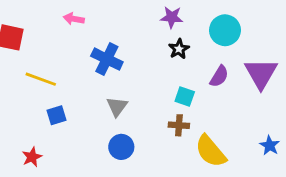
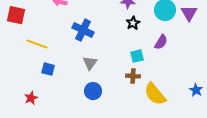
purple triangle: (261, 73) -> (189, 13), moved, size x0.7
cyan square: (185, 96) -> (137, 56), turned -32
blue square: (56, 115) -> (48, 69), turned 32

